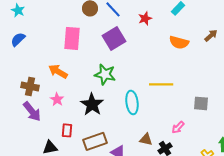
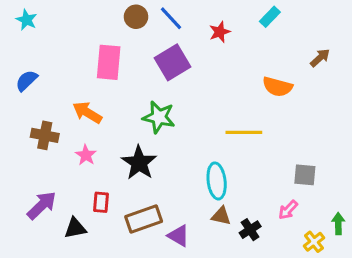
blue semicircle: (18, 39) -> (27, 81), moved
orange semicircle: (179, 42) -> (277, 87), moved
cyan ellipse: (132, 102) -> (217, 181), moved
gray square: (201, 103) -> (305, 175), moved
purple arrow: (32, 111) -> (42, 205), moved, turned -95
pink arrow: (178, 127) -> (288, 210), moved

